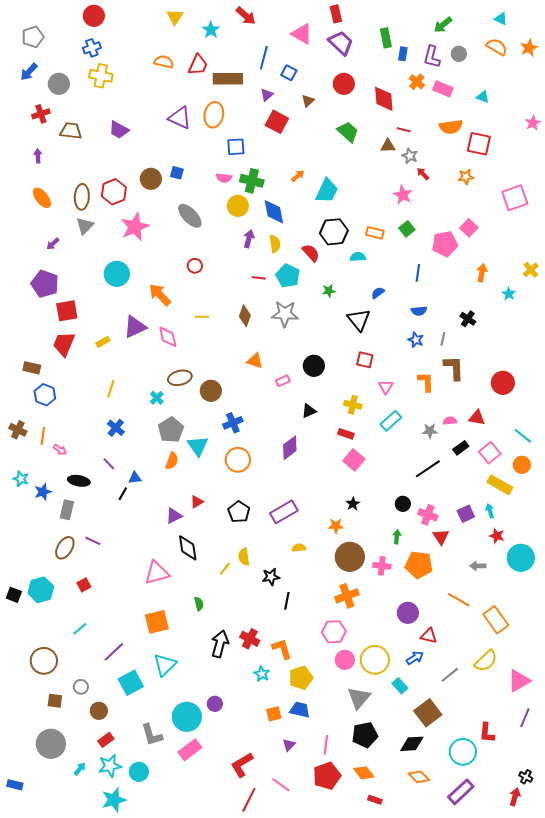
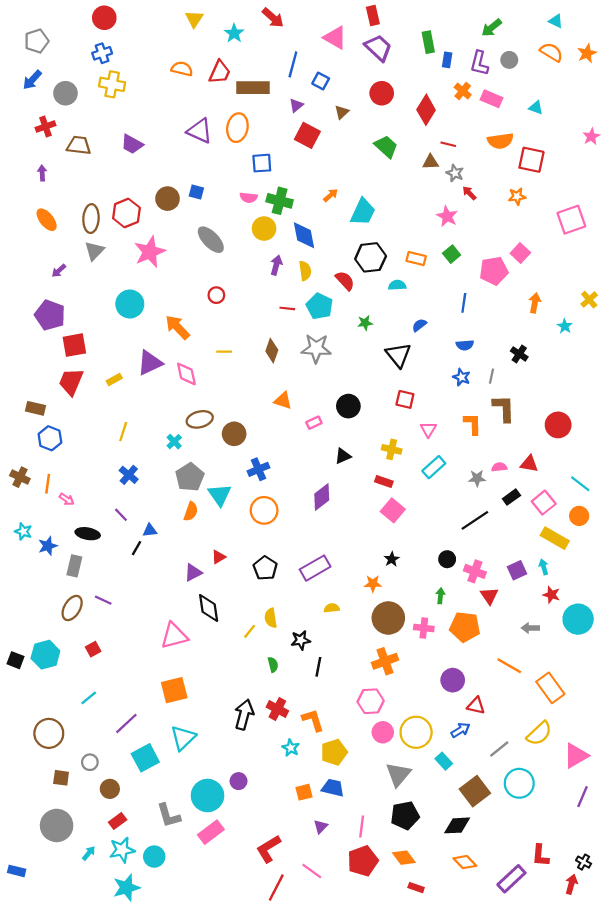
red diamond: (384, 99) -> (426, 110), turned 36
green semicircle: (199, 604) -> (273, 665), moved
red L-shape: (487, 733) -> (540, 855), moved
cyan circle: (463, 752) -> (519, 783), moved

